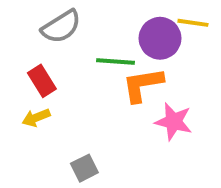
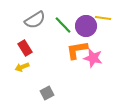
green line: (115, 62) -> (63, 25), moved, turned 42
pink star: (174, 122) -> (93, 58), moved

